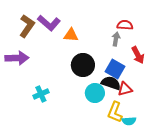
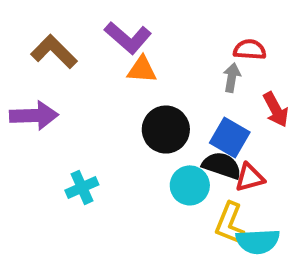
purple L-shape: (49, 23) -> (128, 38), moved
brown L-shape: (27, 26) -> (54, 52), turned -80
cyan semicircle: (129, 121) -> (258, 241), size x1.5

